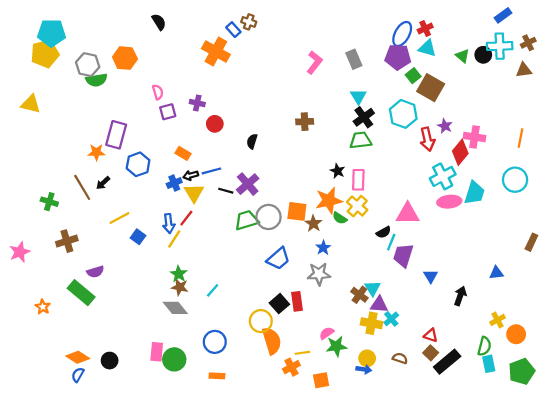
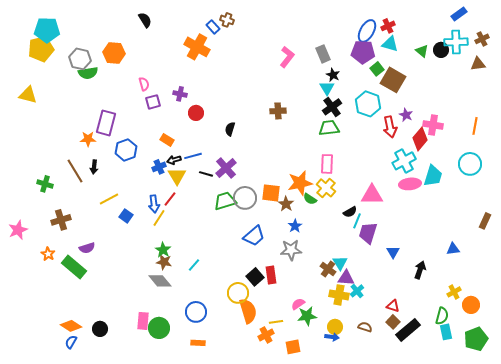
black star: (338, 171) -> (333, 75), moved
black arrow: (103, 183) -> (94, 167), turned -40
orange star: (43, 307) -> (48, 254), moved

